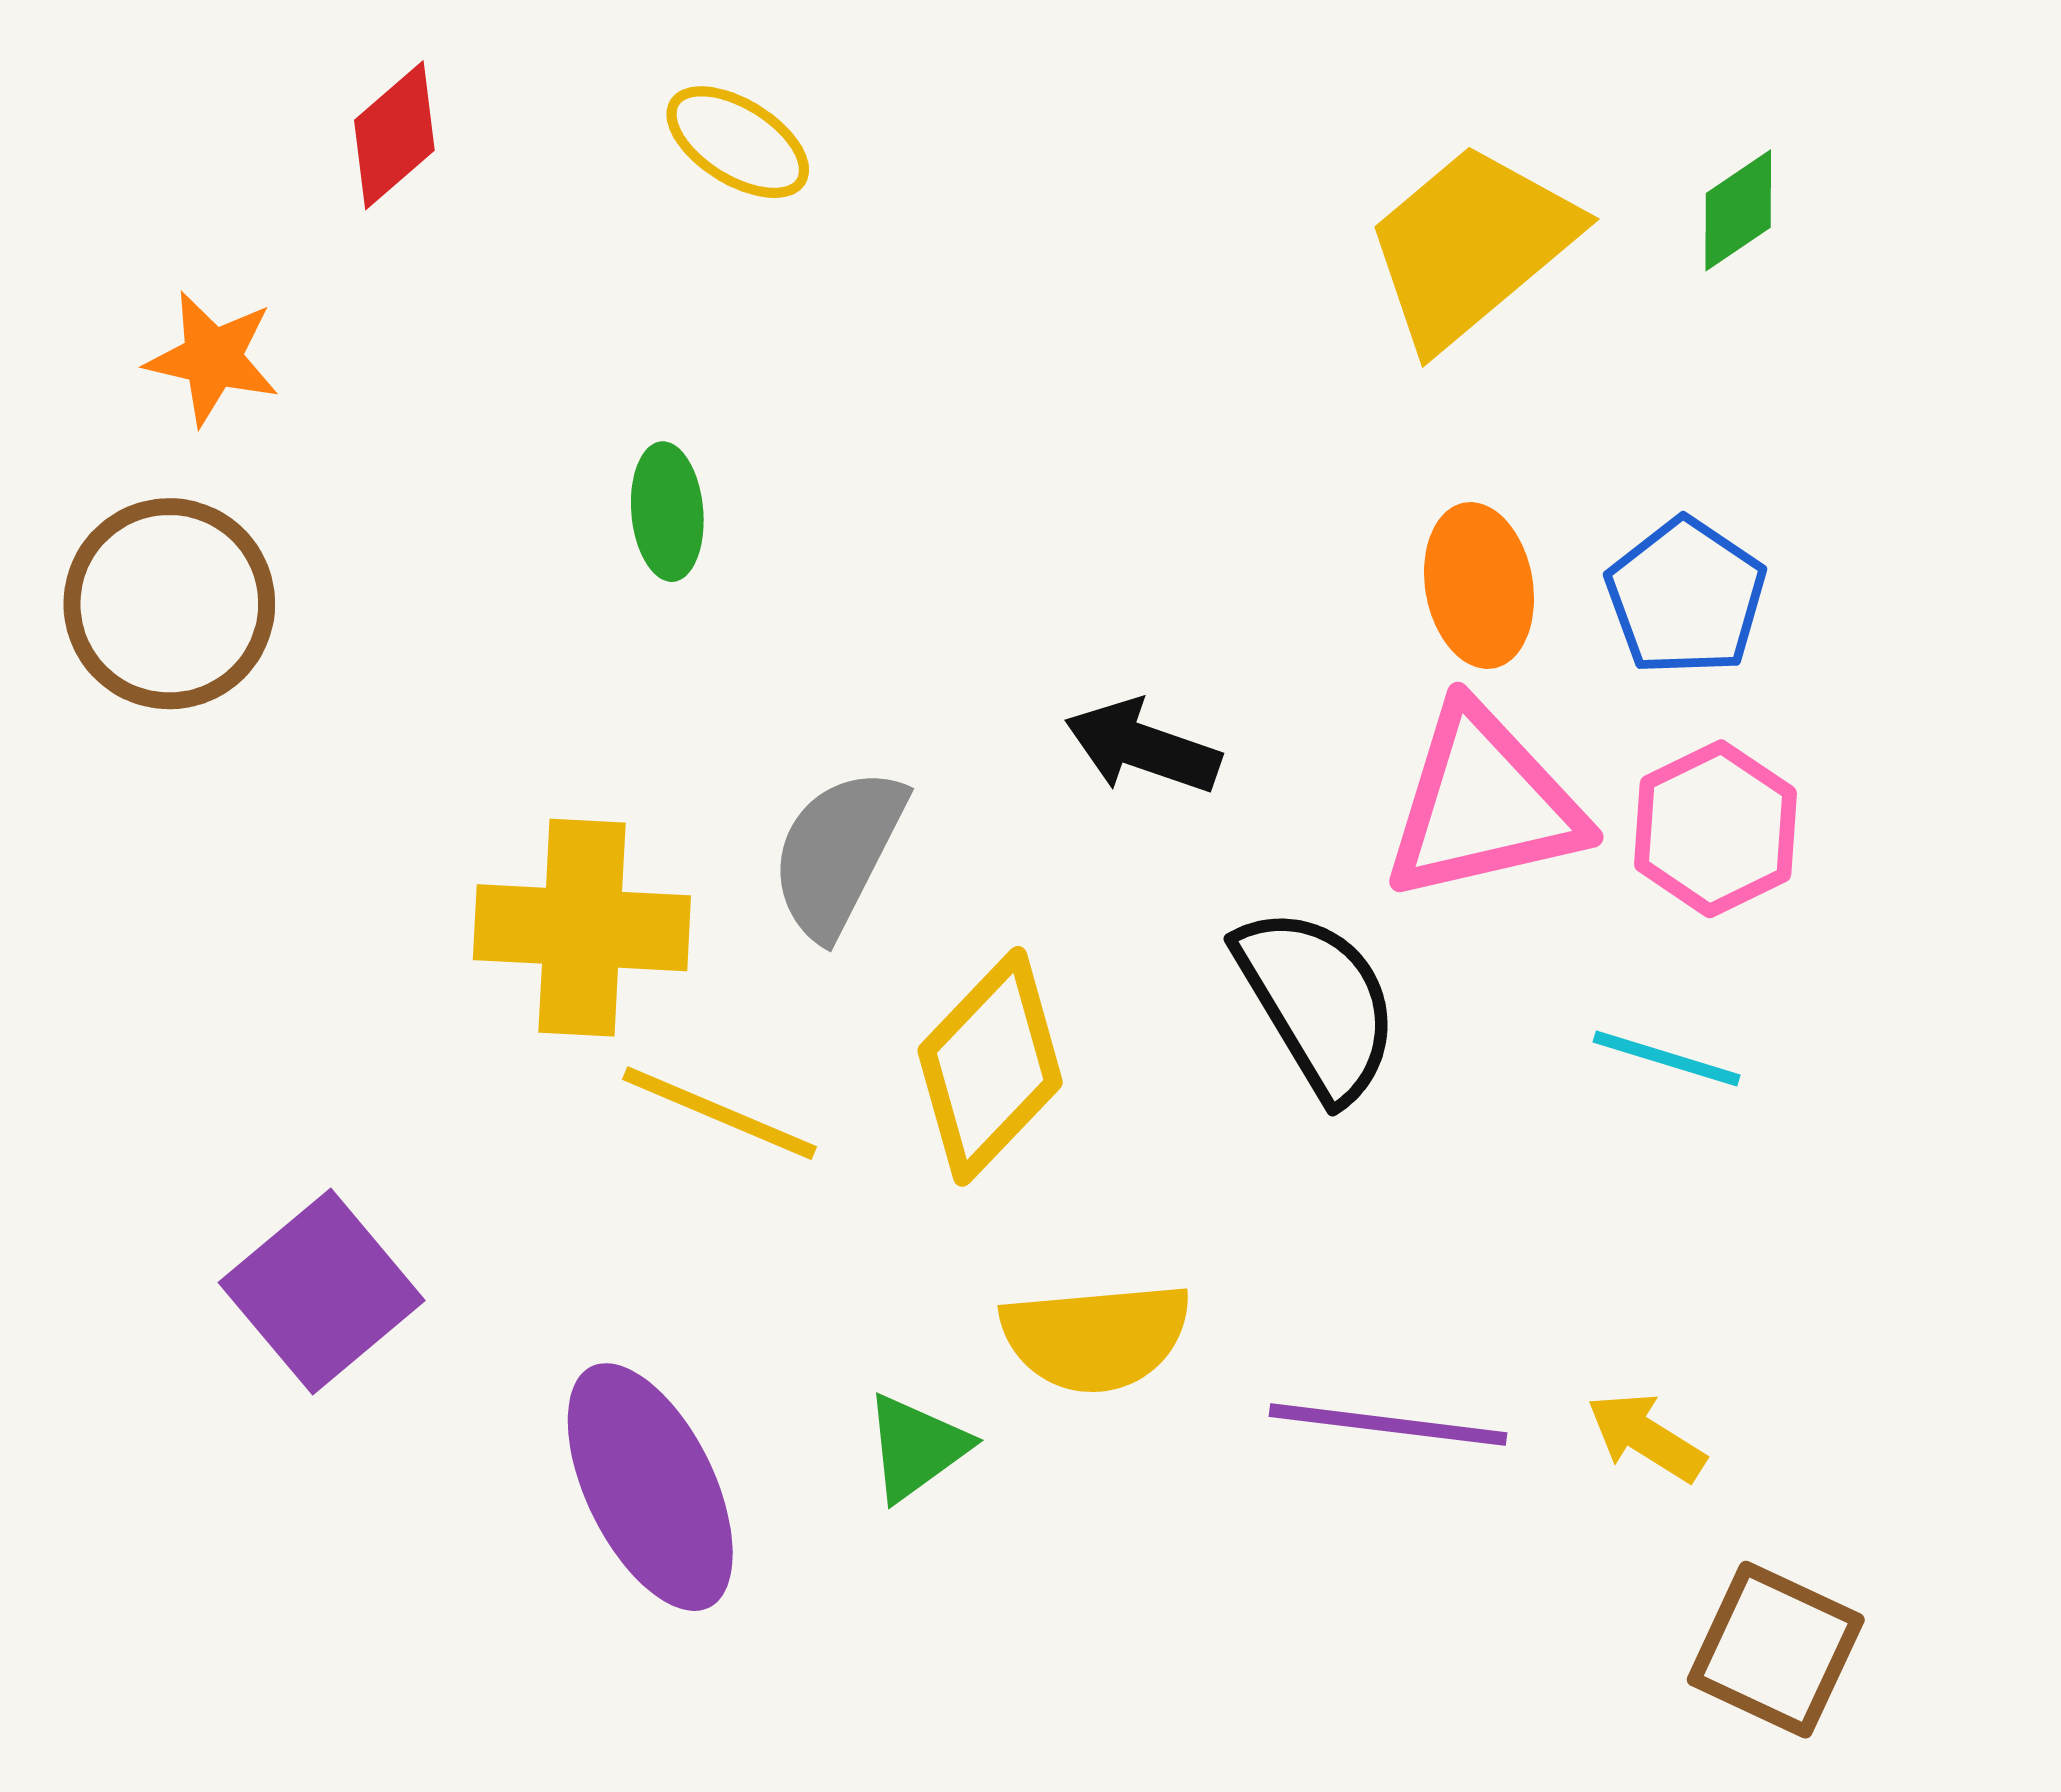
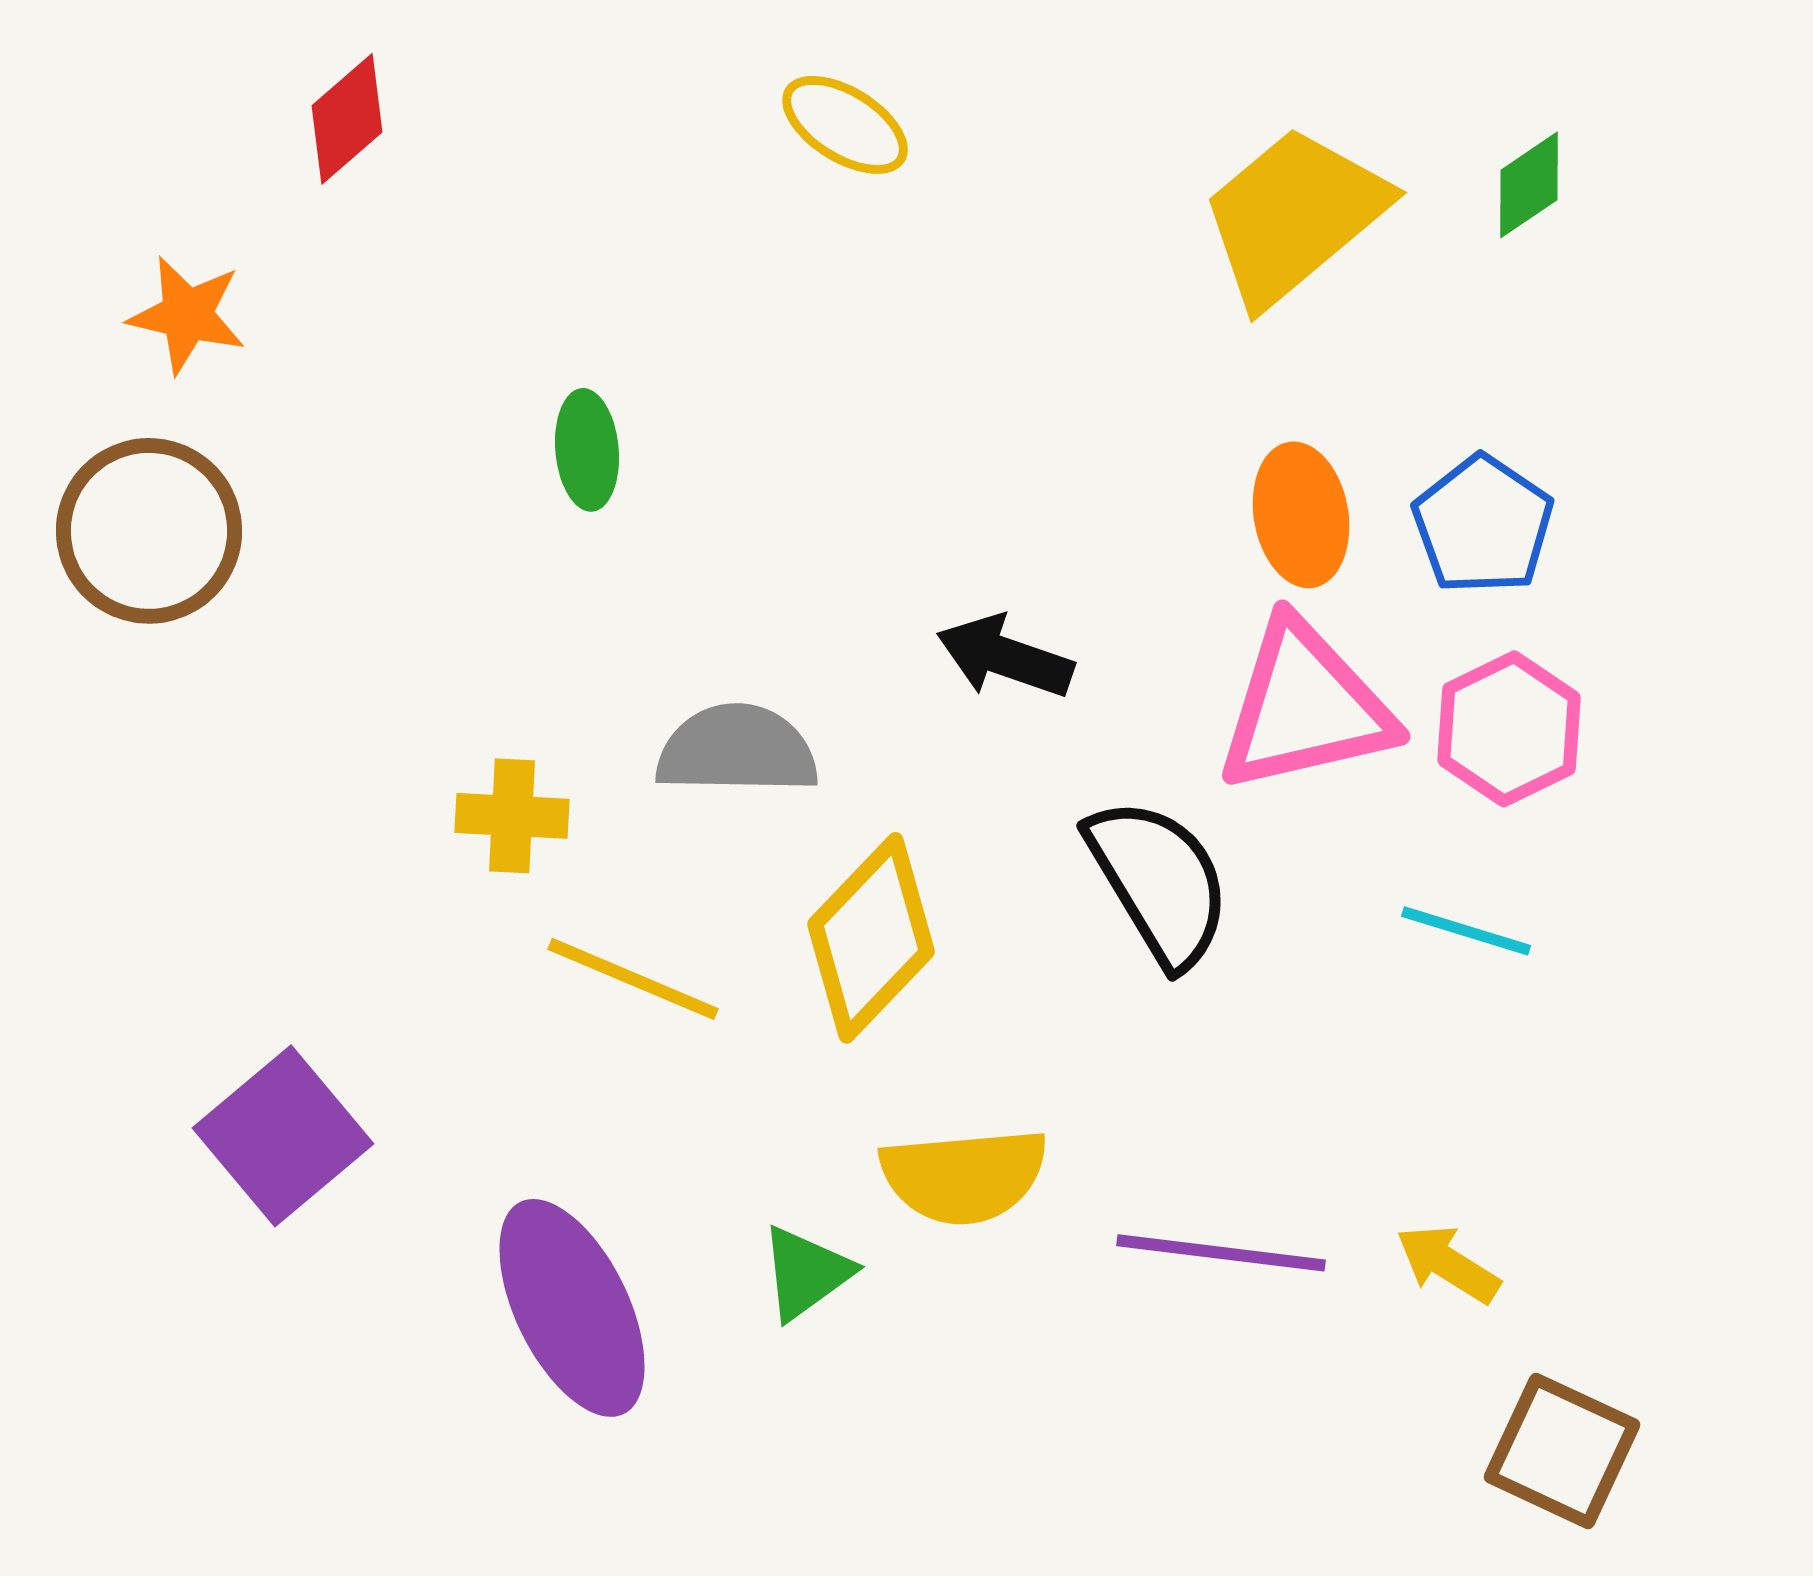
yellow ellipse: (738, 142) -> (845, 125), moved
gray semicircle: (838, 853) -> (737, 750), turned 64
yellow cross: (582, 928) -> (512, 816), size x0.6

